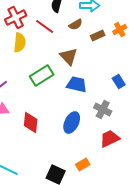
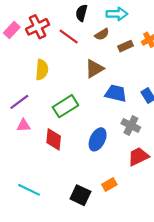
yellow semicircle: (20, 42) -> (42, 70), moved
brown triangle: (69, 56) -> (94, 69), turned 42
green rectangle: (42, 76) -> (65, 106), moved
blue trapezoid: (77, 84) -> (116, 93), moved

